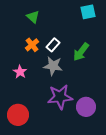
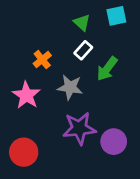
green triangle: (33, 17) -> (82, 22), moved
white rectangle: (53, 45) -> (83, 50), moved
pink star: (20, 72) -> (26, 95), size x1.5

